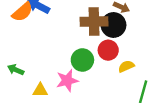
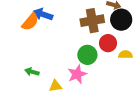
black circle: (113, 25) -> (121, 20), moved
yellow semicircle: (126, 66) -> (125, 55), turned 32

